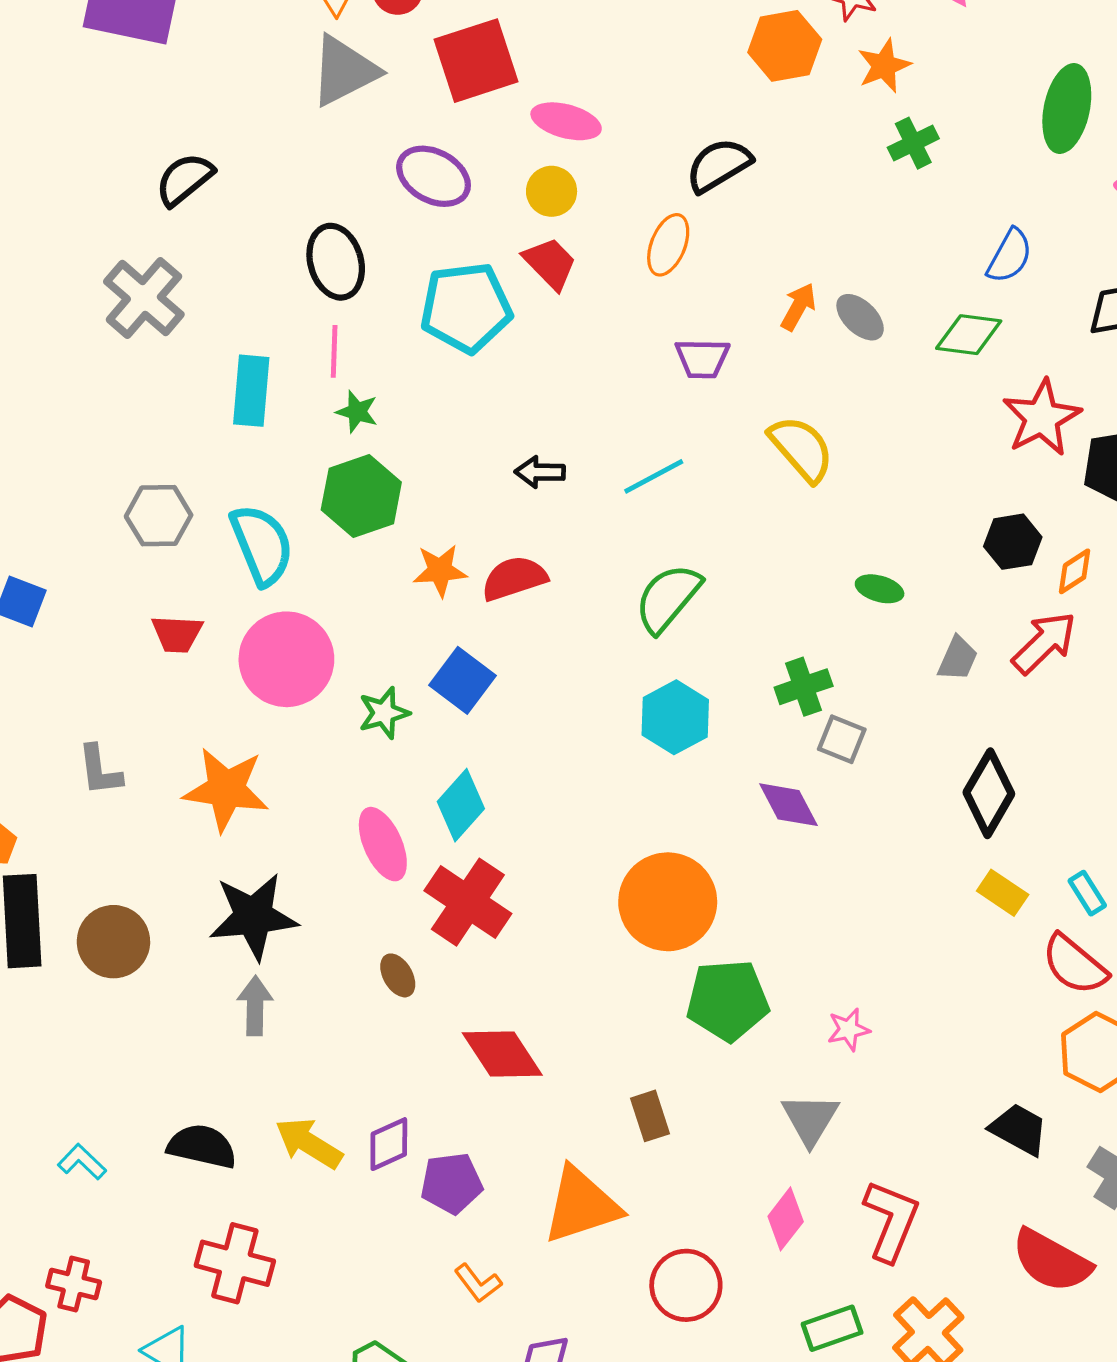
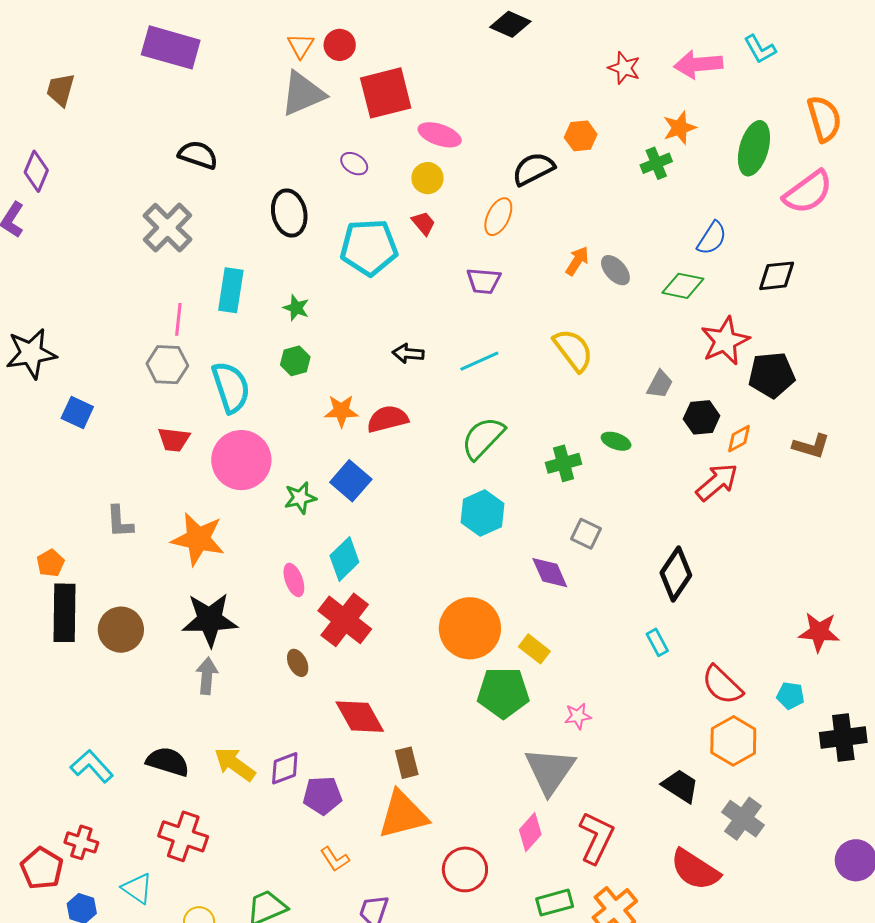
orange hexagon: (785, 46) -> (581, 136), moved, size x0.7
orange star: (884, 66) -> (679, 128), moved
purple ellipse: (434, 176) -> (354, 164), size x0.6
black semicircle: (184, 179) -> (198, 155), turned 54
red trapezoid: (550, 263) -> (423, 223), size x0.7
pink line: (334, 351) -> (178, 319), moved
purple trapezoid: (702, 358) -> (484, 281), moved
green hexagon: (361, 496) -> (295, 361), size x0.6
gray trapezoid: (958, 659) -> (660, 384), moved
green cross: (804, 687) -> (563, 463), moved
pink ellipse: (383, 844) -> (294, 580), size x0.7
yellow rectangle: (1003, 893) -> (534, 649), moved
cyan rectangle: (1087, 893) -> (657, 642), moved
brown rectangle: (650, 1116) -> (407, 763), moved
gray triangle: (810, 1119) -> (550, 771), size x1.4
cyan L-shape: (82, 1162) -> (92, 766), size x1.4

